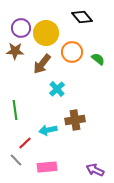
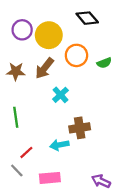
brown star: (15, 51) -> (16, 71), moved
green semicircle: (98, 59) -> (104, 63), turned 120
cyan arrow: (48, 130) -> (59, 145), moved

